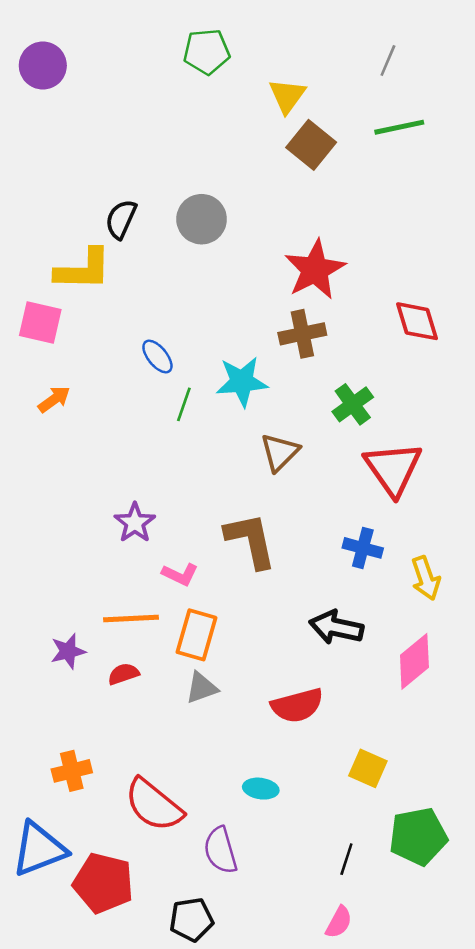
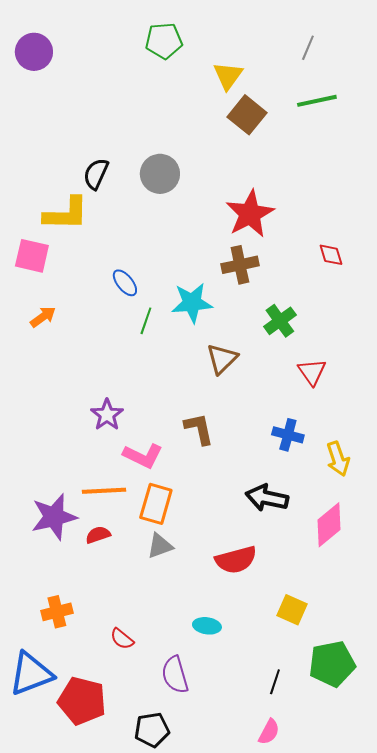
red diamond: (417, 321) -> (331, 255), size x0.7
red triangle: (393, 469) -> (312, 372), size x0.6
brown L-shape: (251, 540) -> (199, 429), size x0.7
pink L-shape: (180, 574) -> (143, 456), size x1.4
purple star: (68, 651) -> (54, 517), size x1.6
red semicircle: (154, 805) -> (122, 639), size x0.5

